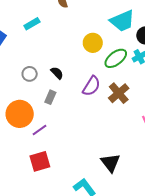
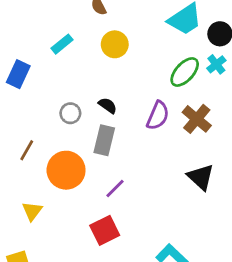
yellow circle: (93, 43) -> (115, 44), moved
gray rectangle: (50, 97) -> (104, 140), size x1.5
purple line: (39, 130) -> (115, 189), moved
black triangle: (110, 163) -> (201, 177), moved

